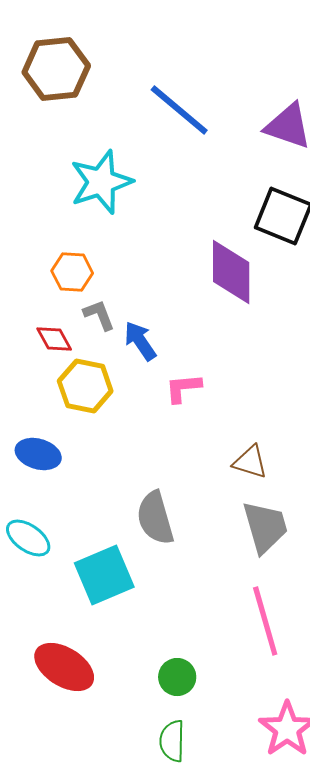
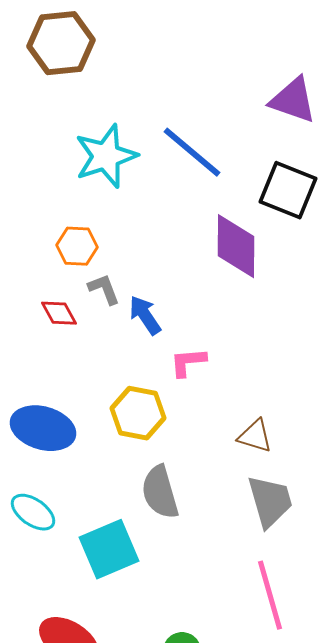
blue line: (179, 110) -> (192, 152), moved
yellow hexagon: (85, 386) -> (138, 413), moved
blue ellipse: (38, 454) -> (43, 428), size x1.4

